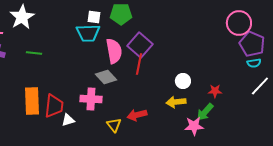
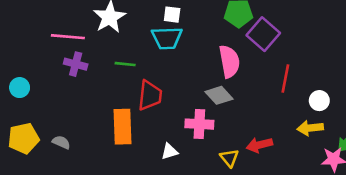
white square: (94, 17) -> (172, 15), moved
cyan trapezoid: (88, 33) -> (167, 38), moved
purple square: (140, 45) -> (263, 34), moved
red line: (139, 64) -> (285, 78), moved
red trapezoid: (54, 106) -> (150, 95), moved

